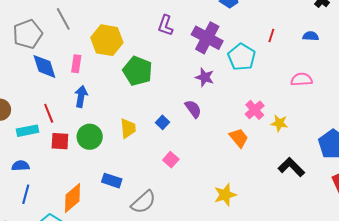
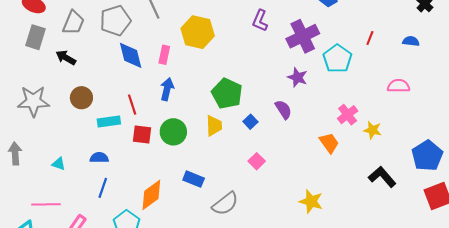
purple cross: (207, 38) -> (303, 36), turned 32
green pentagon: (138, 71) -> (227, 94), moved
yellow star: (225, 195) -> (311, 201), turned 30

